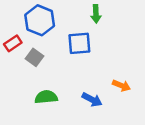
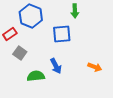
gray square: (35, 57) -> (20, 53), moved
blue arrow: (92, 100) -> (56, 66), moved, turned 35

